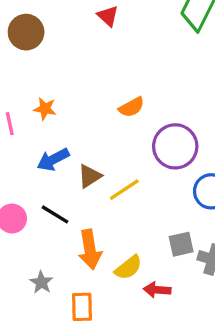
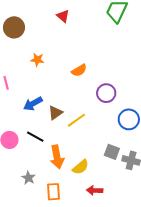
orange star: (45, 109) -> (37, 60), moved
purple circle: (175, 146) -> (106, 93), size x0.7
gray square: (181, 244) -> (112, 152), turned 35
red arrow: (157, 290) -> (95, 190), moved

